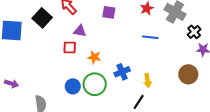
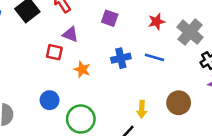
blue cross: (122, 72) -> (121, 58), moved
brown circle: (188, 74) -> (179, 103), moved
green circle: (95, 84) -> (81, 119), moved

